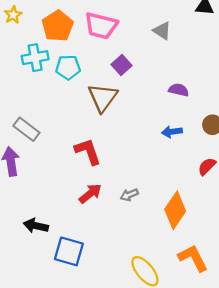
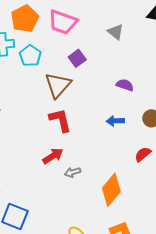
cyan pentagon: (68, 67) -> (30, 56), turned 30
red L-shape: (88, 151) -> (60, 120), moved
red arrow: (90, 194) -> (53, 156), moved

